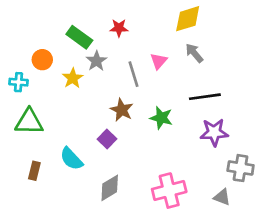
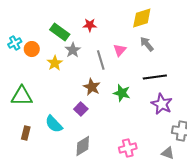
cyan cross: (19, 82) -> (15, 43), moved, turned -32
purple star: (214, 132) -> (162, 104), turned 30
pink cross: (169, 191) -> (128, 148), size x0.7

